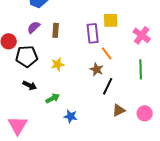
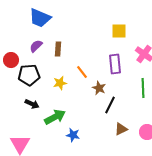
yellow square: (111, 20) -> (119, 31), moved
purple rectangle: (93, 33) -> (115, 64), moved
orange line: (107, 53) -> (82, 72), moved
green arrow: (53, 98) -> (55, 117), size x1.5

